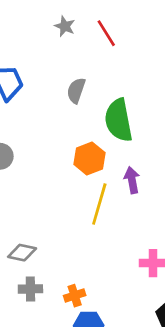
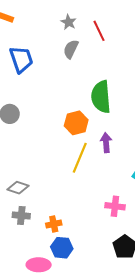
gray semicircle: (76, 90) -> (71, 49), moved

